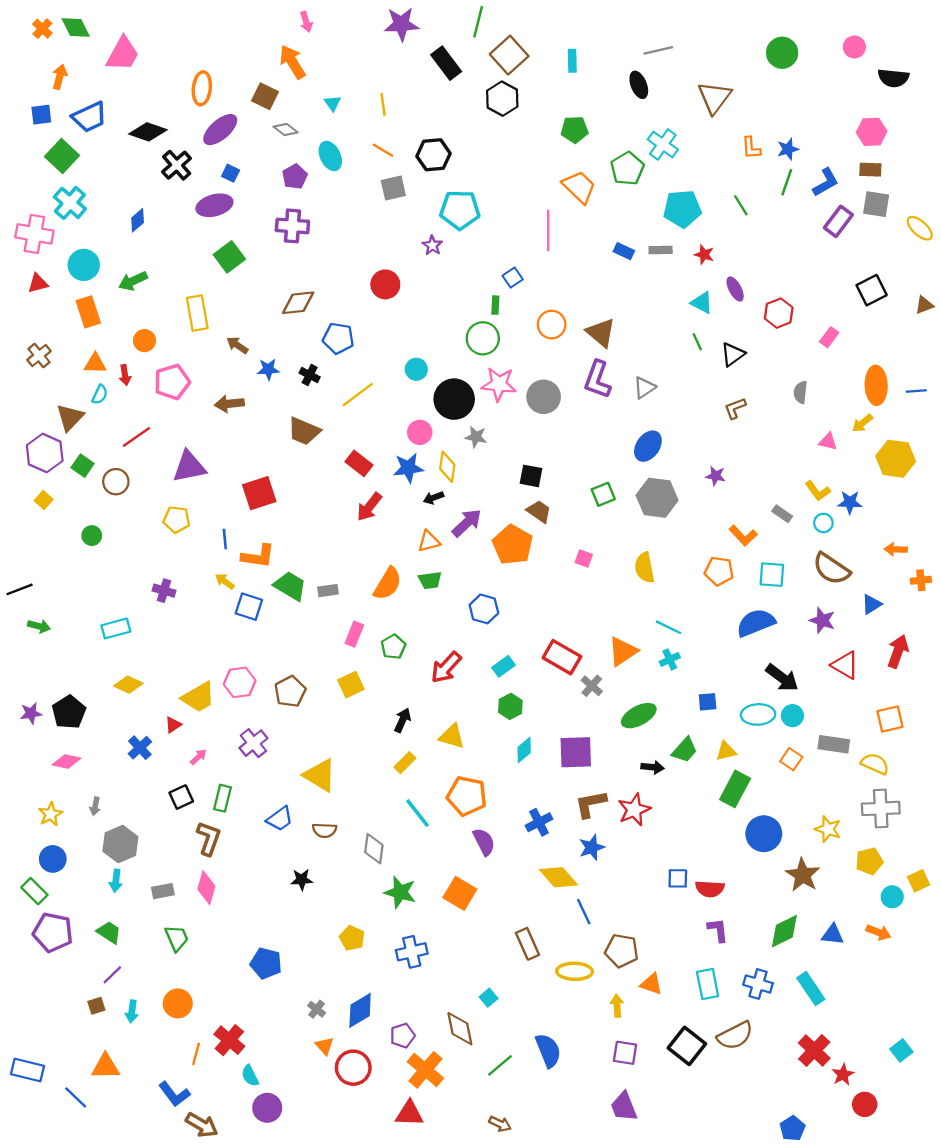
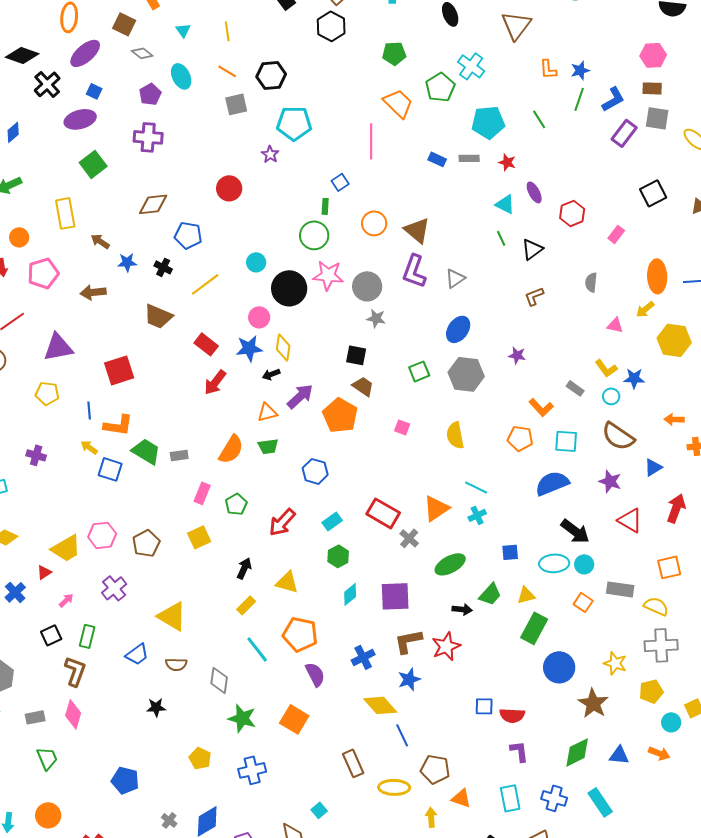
gray star: (476, 437) -> (376, 318), moved

